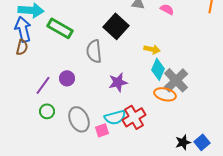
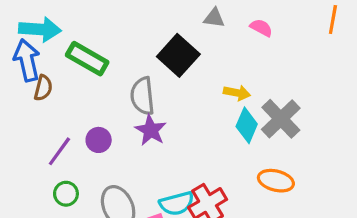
brown semicircle: (22, 47) -> (43, 88), moved
gray cross: (176, 80) -> (281, 119), moved
purple star: (118, 82) -> (151, 130), moved, turned -30
orange ellipse: (165, 94) -> (276, 181), moved

